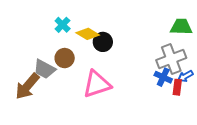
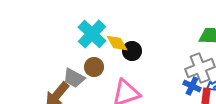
cyan cross: (63, 25) -> (92, 34), size x1.8
yellow diamond: (88, 34) -> (117, 43), turned 30

